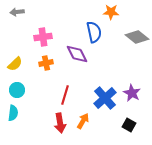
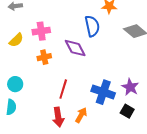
yellow semicircle: (15, 64) -> (16, 40), moved
blue cross: (105, 98) -> (103, 92), turned -30
black square: (129, 125) -> (127, 111), moved

